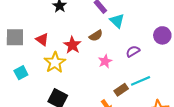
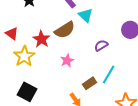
brown semicircle: (96, 36) -> (65, 30), size x1.5
pink star: (105, 61) -> (67, 60), moved
cyan line: (141, 81) -> (109, 75), turned -36

